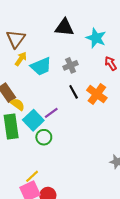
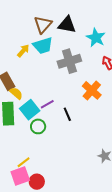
brown triangle: (16, 39) -> (43, 24), moved
gray cross: (71, 65) -> (69, 61), size x1.6
cyan trapezoid: (41, 66) -> (43, 46), moved
black line: (74, 92) -> (67, 114), moved

